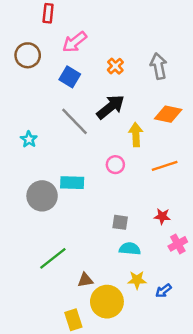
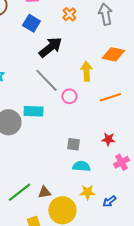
black arrow: (111, 107) -> (50, 47), moved
gray line: (74, 121) -> (46, 80), moved
green line: (53, 258) -> (19, 192), moved

